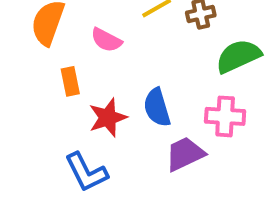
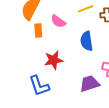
orange rectangle: (70, 81) -> (38, 30), moved
blue semicircle: (157, 107) -> (87, 41), moved

